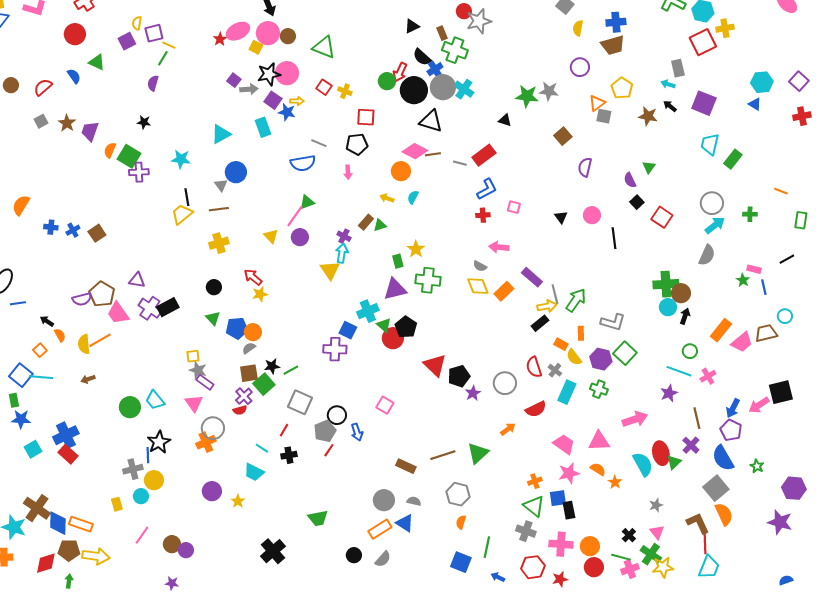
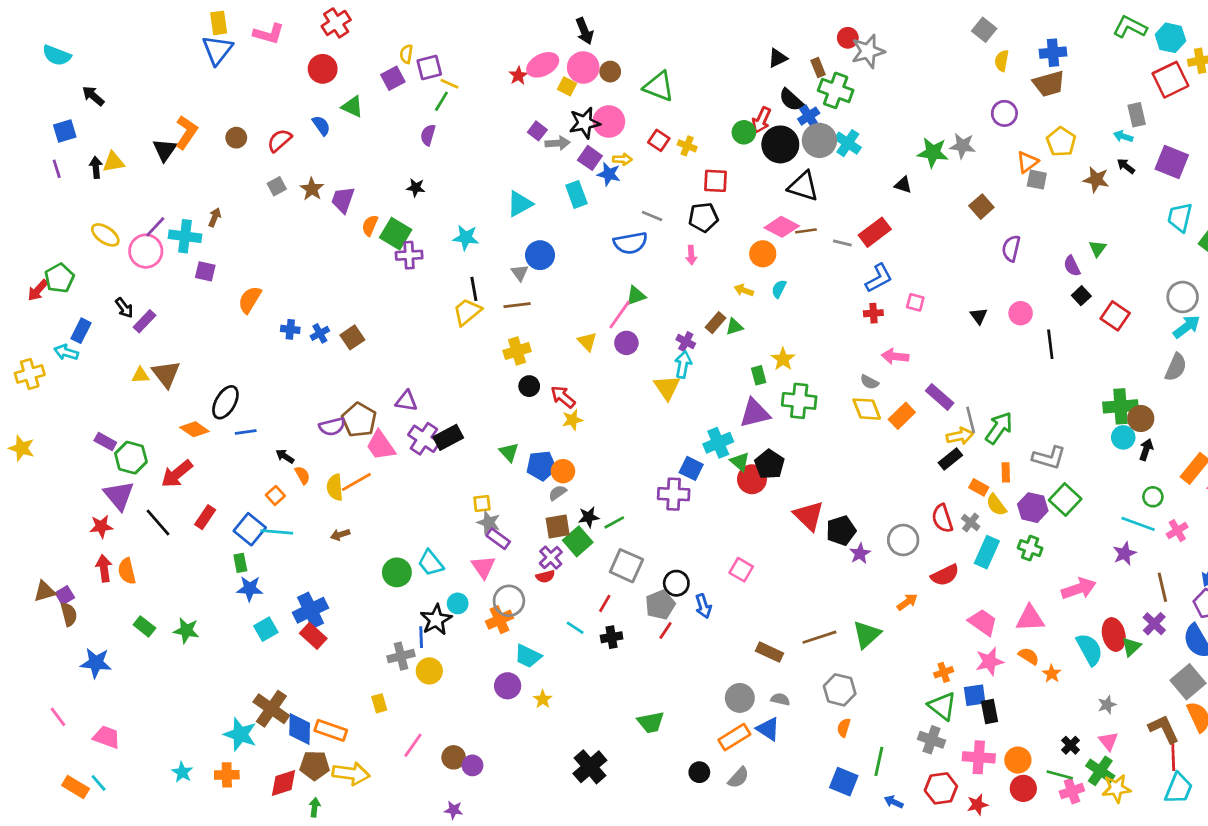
black circle: (214, 287) -> (529, 386), moved
cyan trapezoid: (254, 472) -> (528, 656), moved
cyan circle: (141, 496) -> (458, 603), moved

